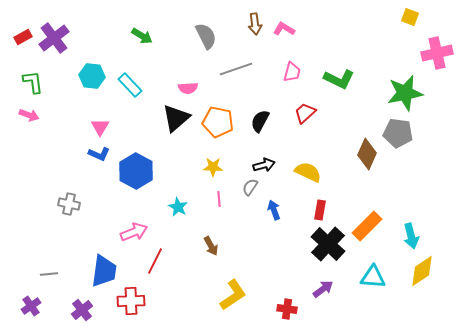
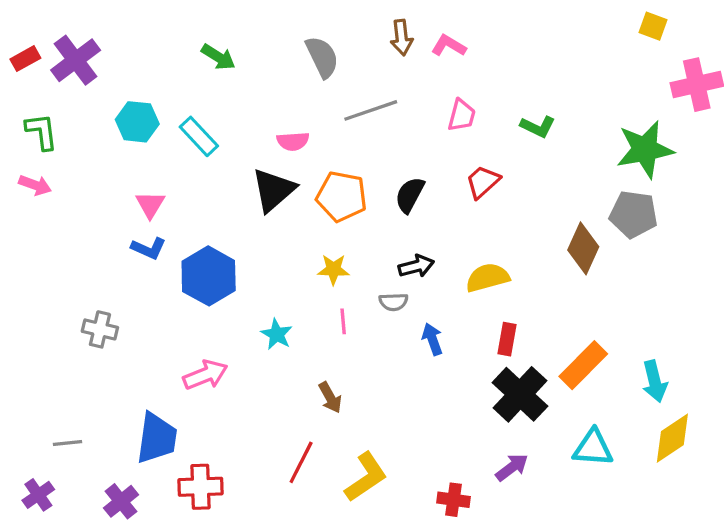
green L-shape: (339, 79) -> (538, 127), size x0.7
yellow semicircle: (308, 172) -> (488, 278), turned -40
gray semicircle: (250, 187) -> (393, 302), turned -126
red line: (155, 261) -> (301, 462), moved

